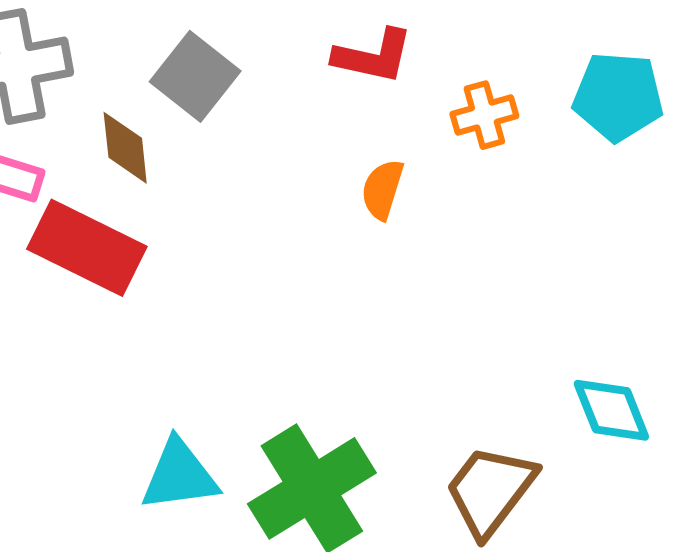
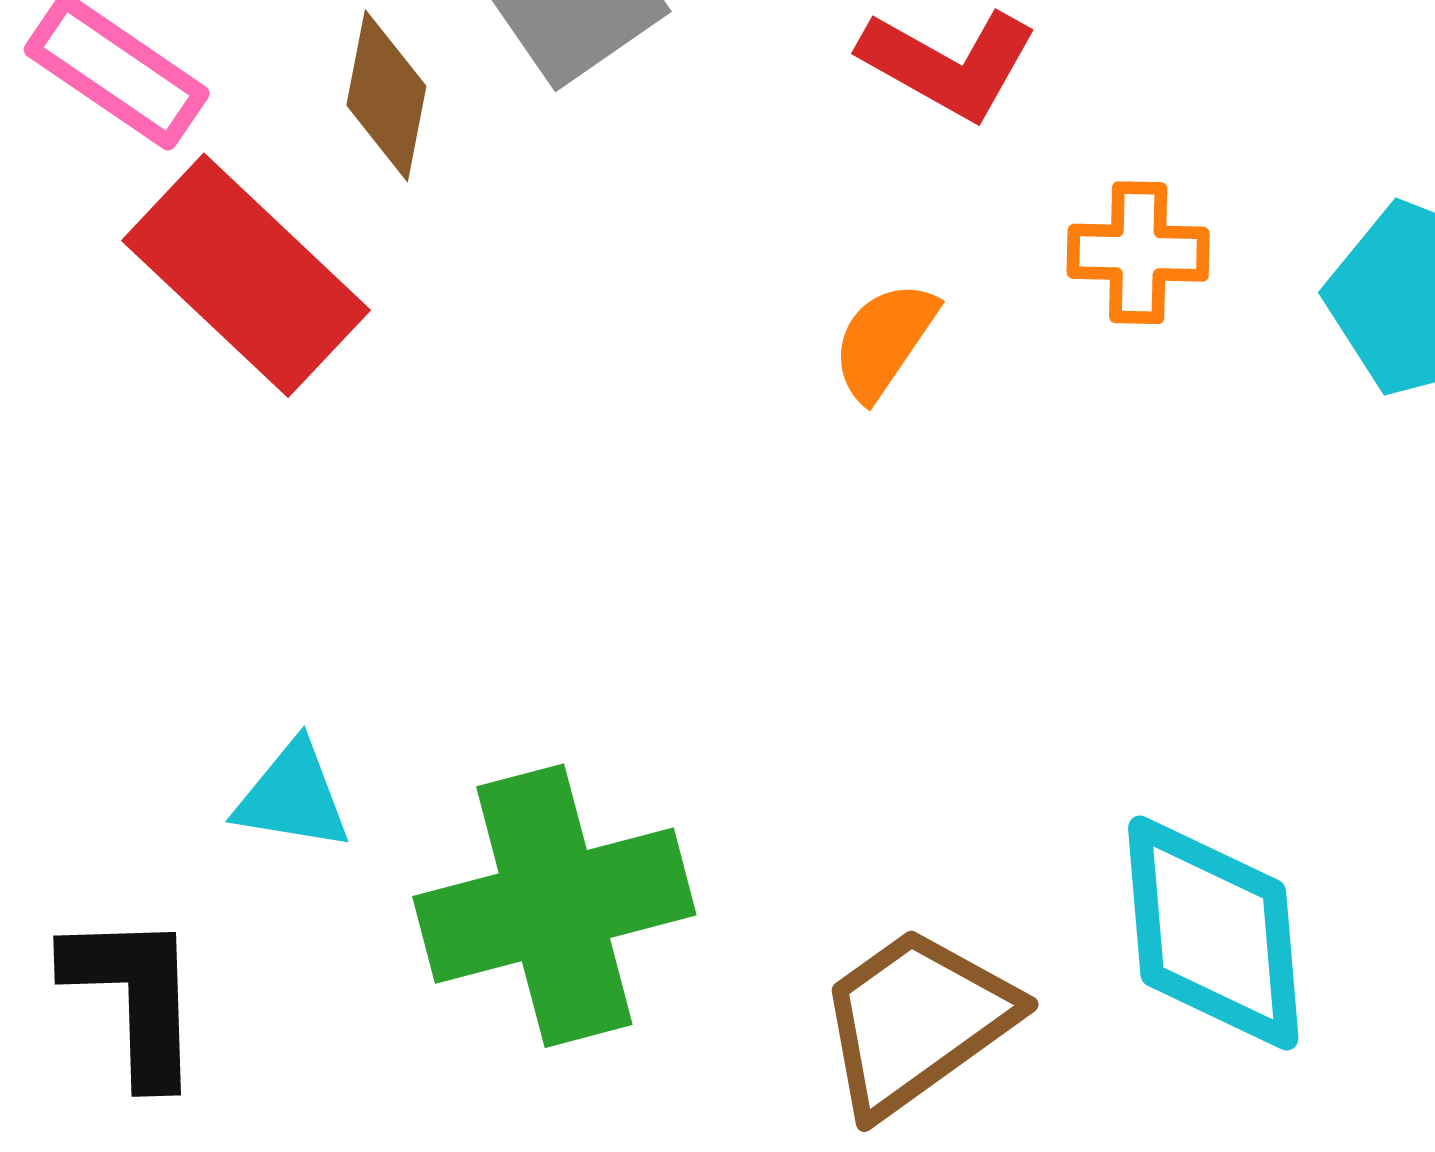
cyan diamond: (611, 410) -> (1213, 933), size x1.4
cyan triangle: (179, 475) -> (293, 797), size x0.7

